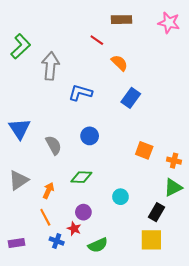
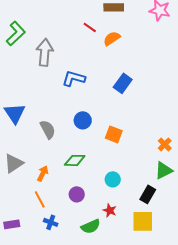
orange semicircle: (119, 63) -> (112, 38), moved, turned -78
orange square: (144, 150) -> (114, 134), moved
orange cross: (174, 161) -> (165, 144), turned 32
red star: (74, 229) -> (110, 210), moved

